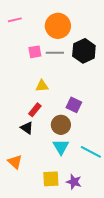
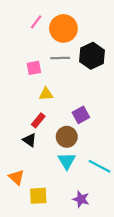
pink line: (15, 20) -> (36, 22), moved, turned -40
pink square: (35, 52) -> (34, 68), moved
purple square: (74, 105) -> (81, 115), turned 35
yellow square: (51, 179) -> (38, 196), moved

